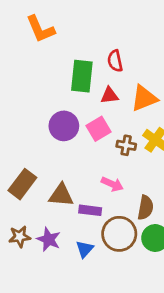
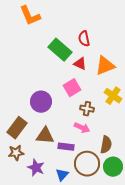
green rectangle: (82, 76) -> (60, 50), turned -55
red triangle: (110, 95) -> (80, 64), turned 32
purple circle: (64, 126) -> (41, 102), moved
brown cross: (126, 145) -> (87, 109), moved
brown star: (20, 237) -> (16, 153), moved

